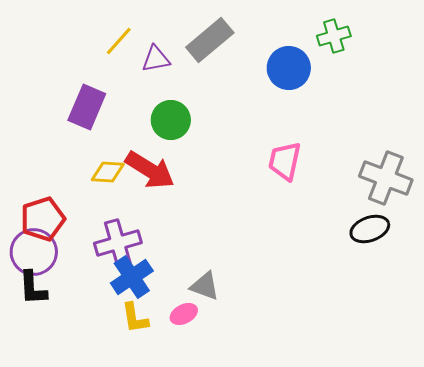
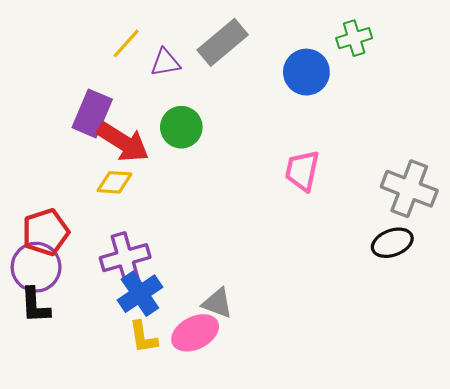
red arrow: (150, 170) -> (123, 142), moved
pink ellipse: (184, 314) -> (195, 333), size x1.6

